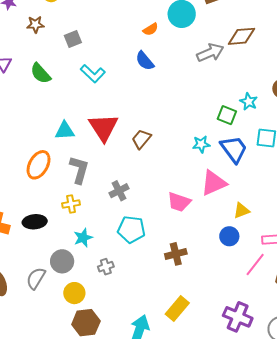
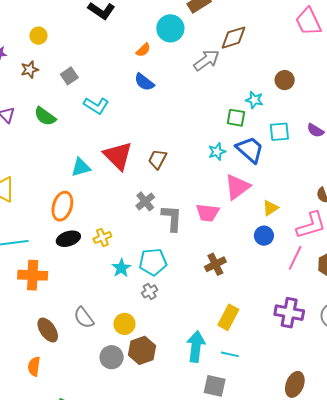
gray L-shape: (79, 170) -> (172, 218), moved
gray cross: (119, 191) -> (145, 201), moved
black ellipse: (35, 222) -> (68, 239), moved
cyan pentagon: (131, 229) -> (153, 262), moved
gray circle: (62, 261) -> (112, 357), moved
gray semicircle: (36, 278) -> (84, 318), turned -55

